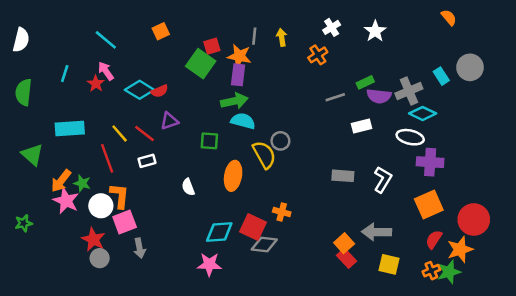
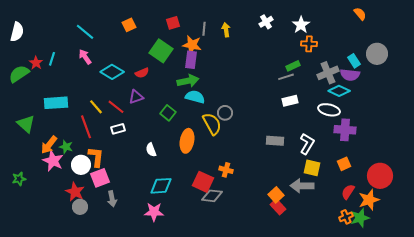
red square: (212, 46) -> (173, 23), moved
orange cross: (318, 55) -> (309, 44), moved, turned 35
red star: (96, 84) -> (36, 63), moved
red semicircle: (159, 91) -> (142, 73), moved
green semicircle: (24, 92) -> (19, 74), turned 50
purple semicircle: (379, 96) -> (350, 75), moved
gray line: (335, 97) -> (286, 77), moved
green square: (209, 141) -> (168, 113), turned 35
orange square: (429, 205) -> (344, 164), size x0.6
cyan diamond: (219, 232) -> (161, 186), moved
pink star: (209, 264) -> (154, 212), moved
yellow square: (389, 264) -> (312, 168), moved

